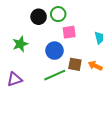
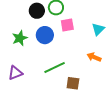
blue circle: (54, 51) -> (45, 35), moved
brown square: (75, 64) -> (73, 83), moved

